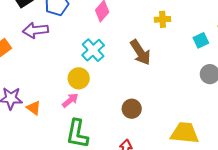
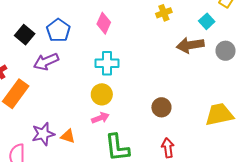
cyan cross: (93, 50) -> (107, 63), turned -30
brown arrow: (140, 52) -> (190, 45), moved, turned 132
pink arrow: (70, 100) -> (100, 118), turned 36

